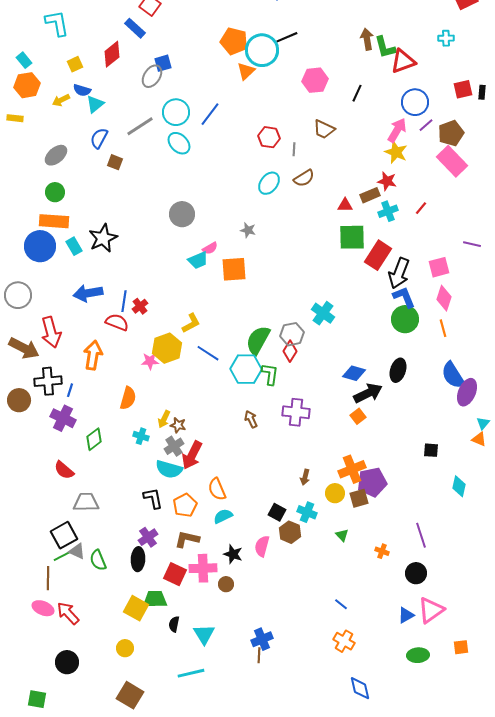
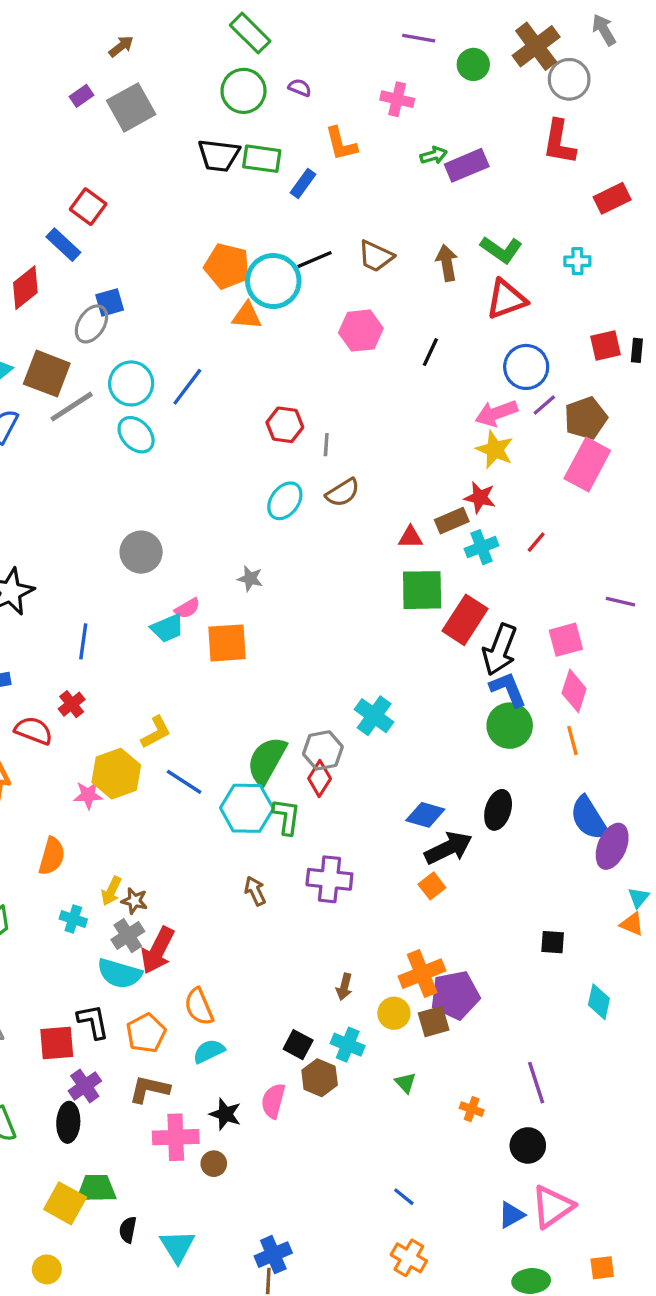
green L-shape: (385, 47) -> (501, 250), moved, turned -40
orange triangle: (246, 71) -> (247, 316), turned 48
brown trapezoid: (324, 129) -> (376, 256), moved
pink arrow: (397, 130) -> (496, 413), turned -140
pink rectangle: (452, 161) -> (587, 464), turned 72
brown square: (115, 162) -> (47, 374), moved, size x1.8
blue line: (124, 301) -> (83, 641), moved
red square: (175, 574) -> (57, 1043), moved, turned -30

